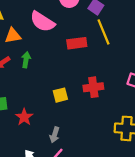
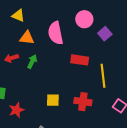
pink semicircle: (42, 22) -> (56, 33), turned 30
yellow line: (103, 32) -> (103, 76), moved

